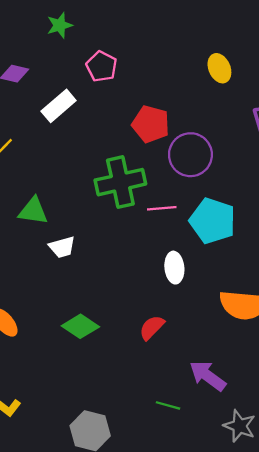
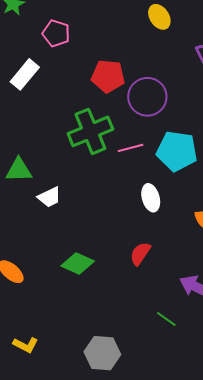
green line: (168, 405) -> (166, 319), turned 30

